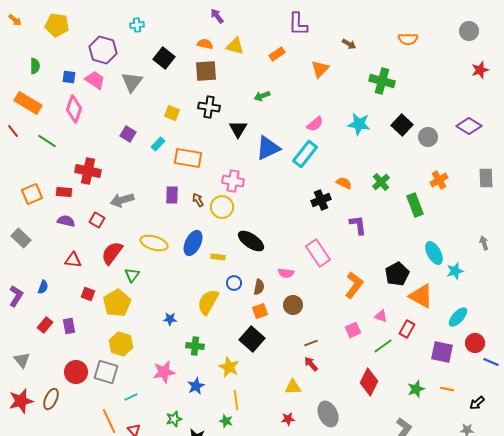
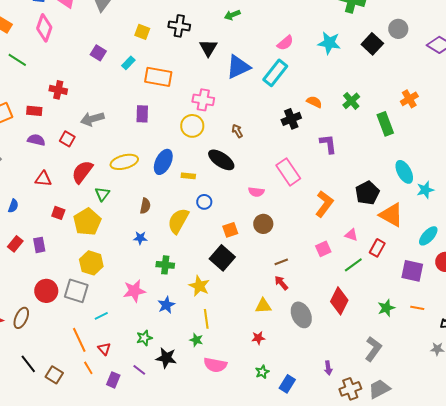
gray circle: (428, 137) -> (398, 29), moved
red cross: (88, 171) -> (58, 90), size x0.7
brown arrow: (198, 200) -> (237, 131), moved
yellow ellipse: (154, 243) -> (124, 162), turned -32
brown semicircle: (259, 287) -> (145, 206), moved
gray ellipse: (328, 414) -> (301, 315), moved

